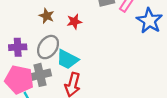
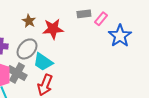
red star: (74, 22) -> (53, 29), size x1.5
gray cross: (40, 75) -> (17, 73), turned 36

